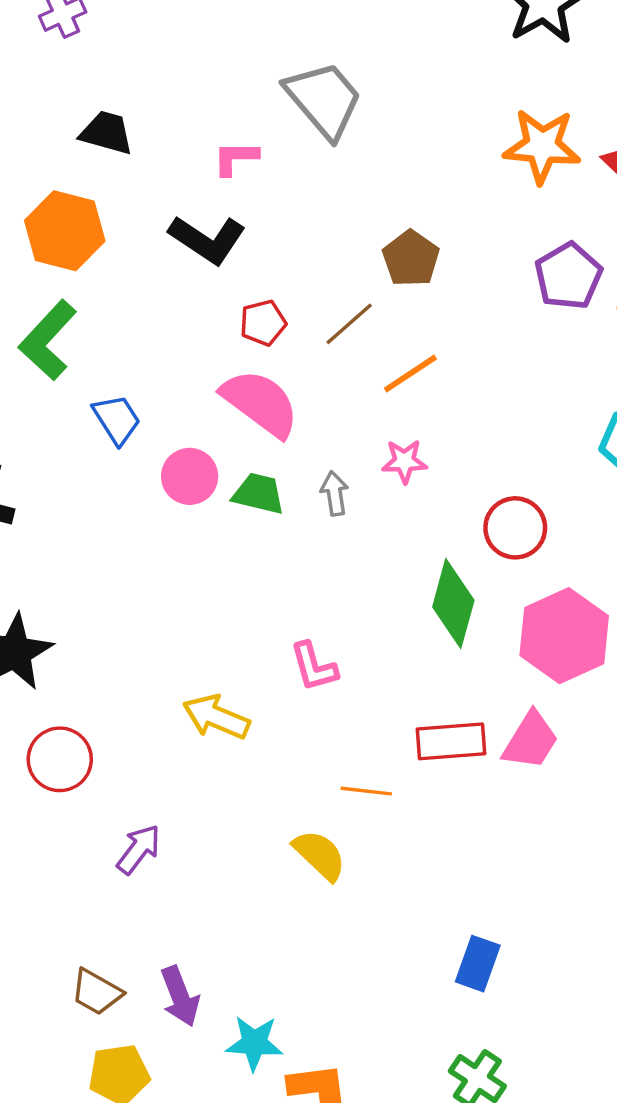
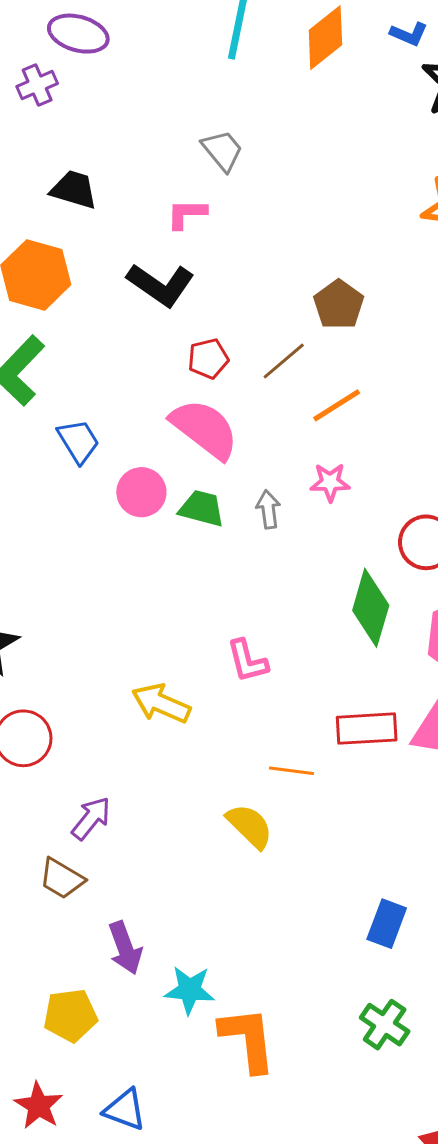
gray trapezoid: (324, 100) -> (222, 150), moved, size x0.6
brown trapezoid: (97, 992) -> (62, 879), moved

